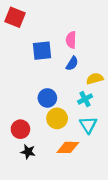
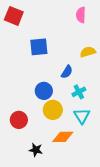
pink semicircle: (71, 40) -> (81, 15), moved
blue semicircle: (72, 64) -> (67, 72), moved
yellow semicircle: (95, 79) -> (88, 52), moved
black star: (28, 152) -> (36, 150), moved

